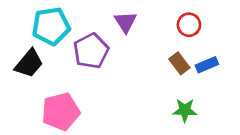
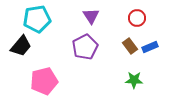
purple pentagon: (91, 51) -> (85, 47), moved

